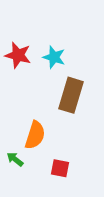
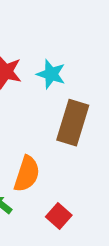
red square: (60, 168) -> (59, 216), turned 30

